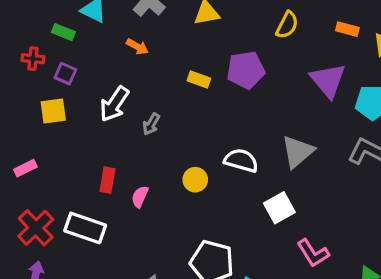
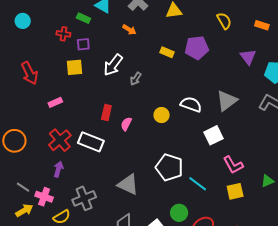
yellow semicircle: (287, 25) -> (224, 21), turned -60
purple square: (65, 74) -> (83, 44), turned -32
purple triangle: (328, 80) -> (248, 57), size x0.7

